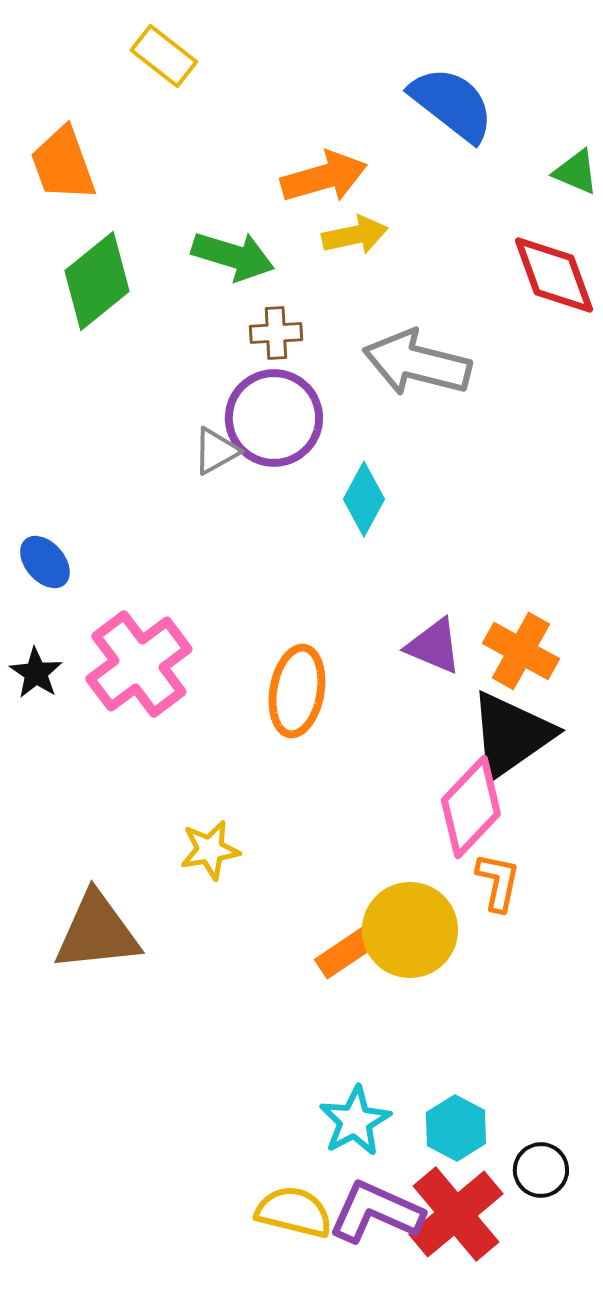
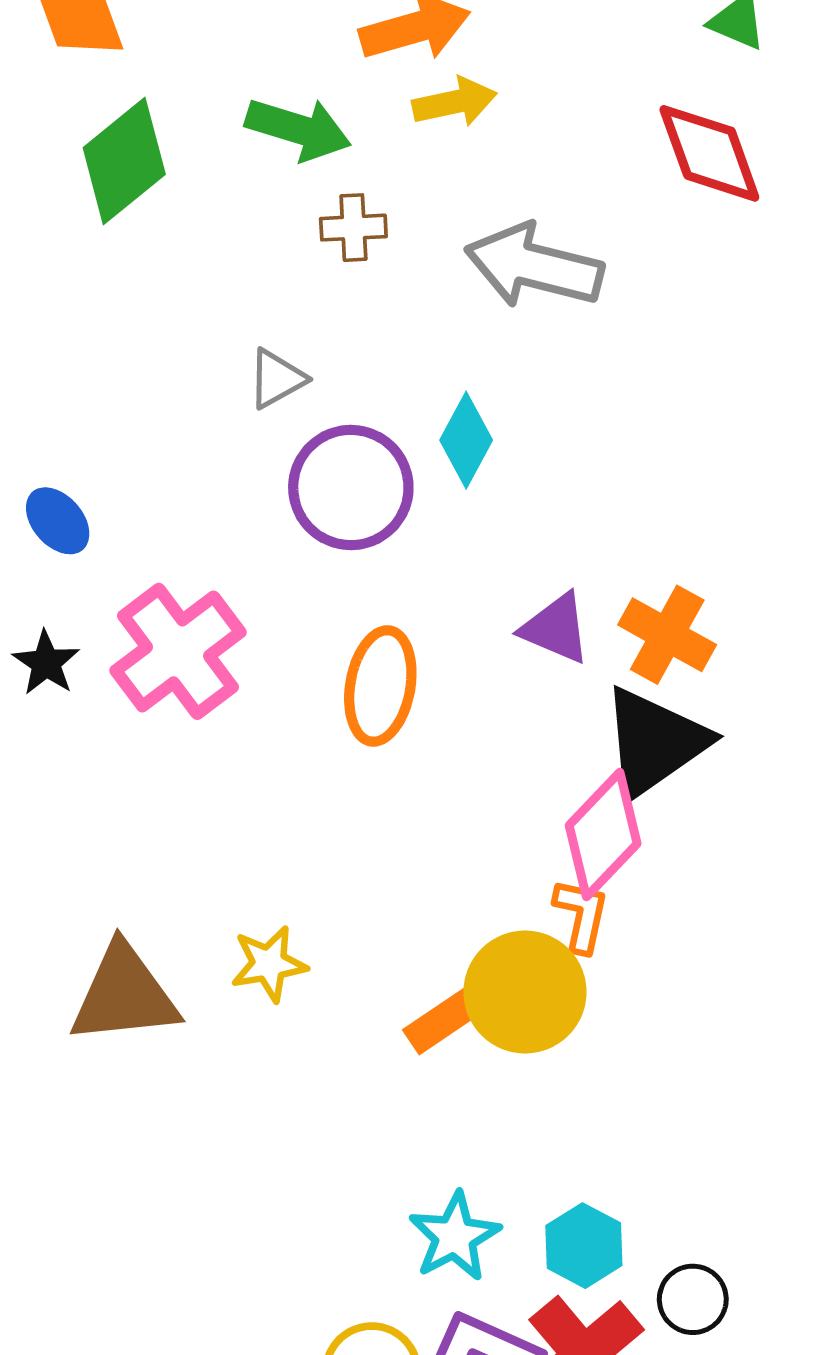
purple circle: (274, 418) -> (351, 487), moved
yellow star: (210, 850) -> (269, 964), moved
orange L-shape: (498, 882) -> (581, 915), moved

